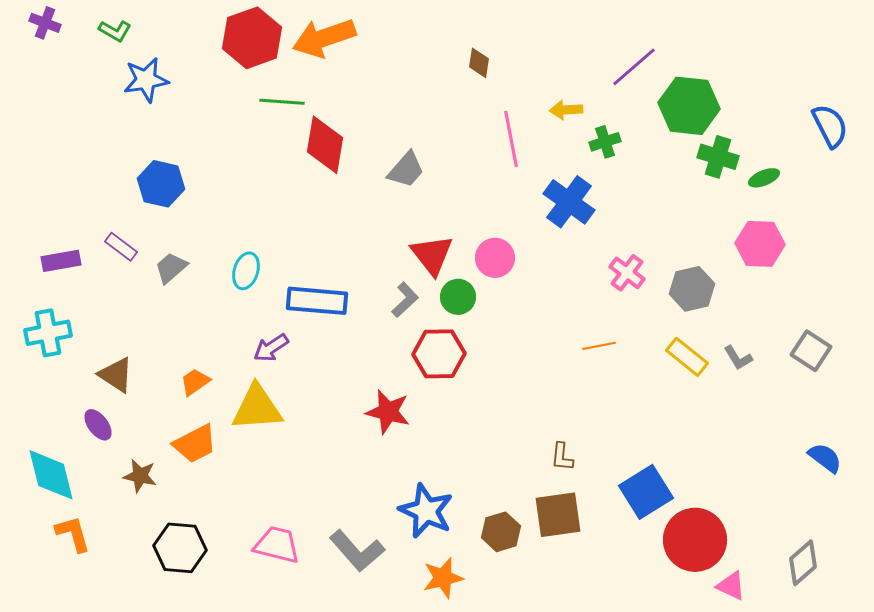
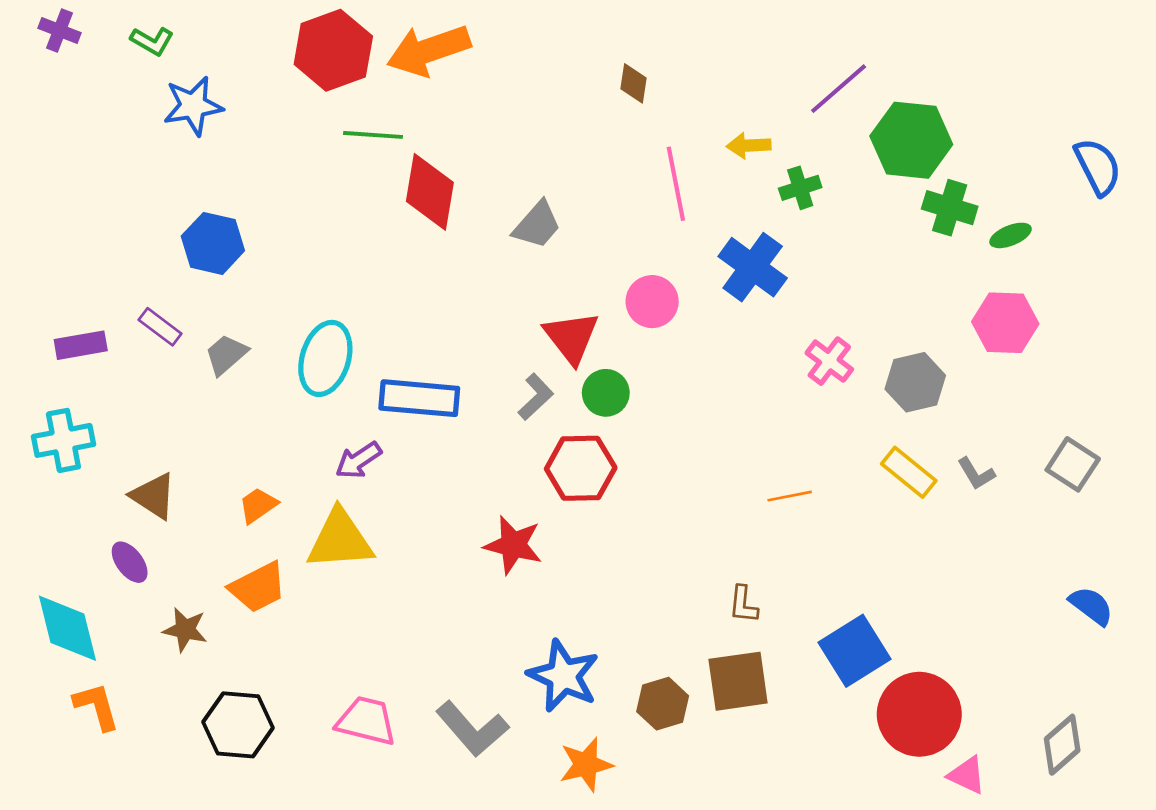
pink circle: (495, 258) -> (652, 302), moved
cyan ellipse: (246, 271) -> (325, 358), size x1.5
orange line: (599, 346) -> (790, 496), moved

